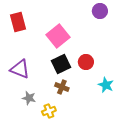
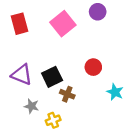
purple circle: (100, 11) -> (98, 12), moved
pink square: (58, 36) -> (63, 24), moved
black square: (61, 64) -> (52, 77), moved

